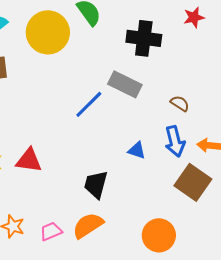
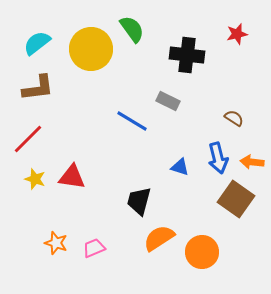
gray rectangle: (125, 84) -> (168, 101), size x0.7
brown semicircle: (180, 103) -> (234, 118), moved
blue line: (89, 104) -> (132, 121), turned 76
orange semicircle: (88, 225) -> (159, 238), moved

